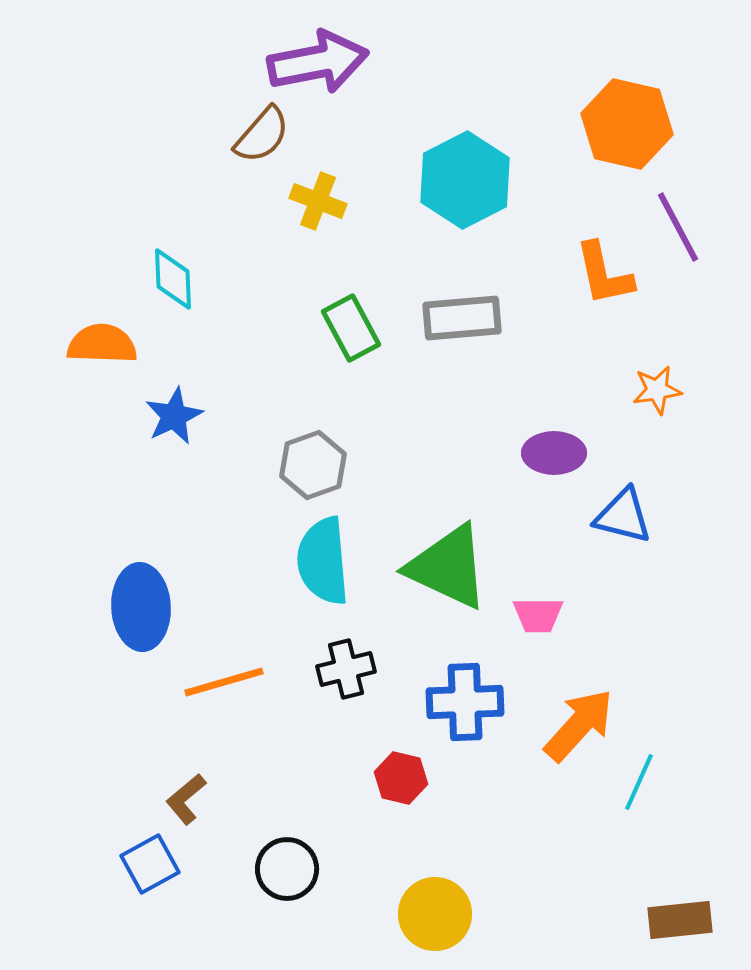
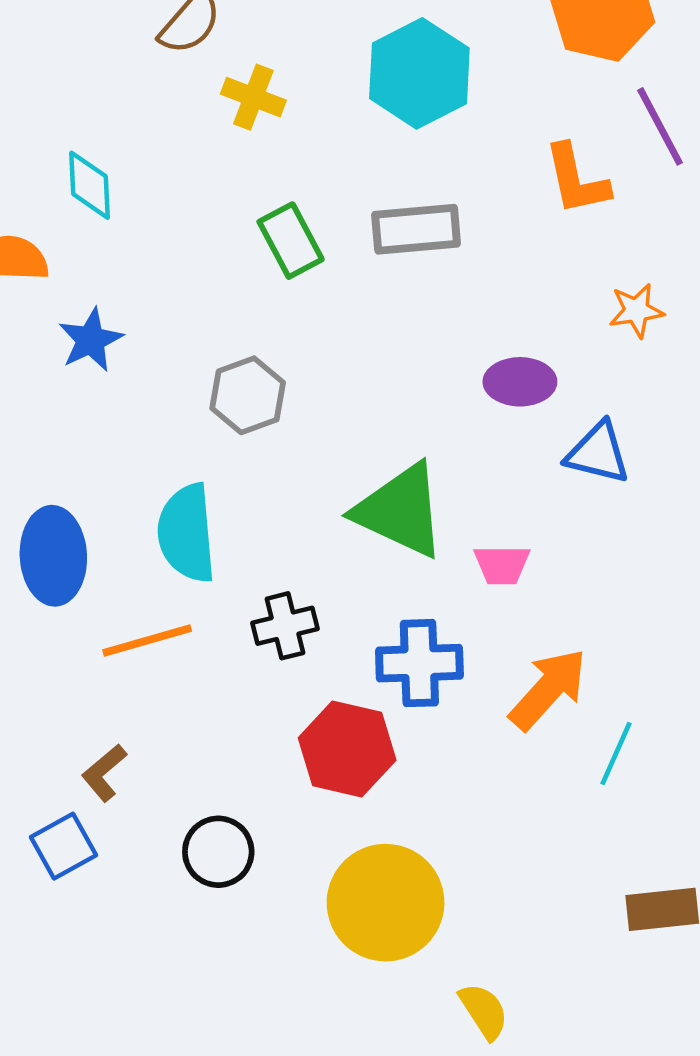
cyan semicircle: (323, 561) -> (187, 533), moved
red hexagon: (401, 778) -> (347, 749), size x1.6
yellow circle: (435, 914) -> (386, 903), size x1.4

